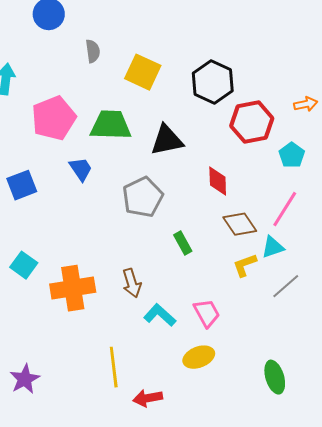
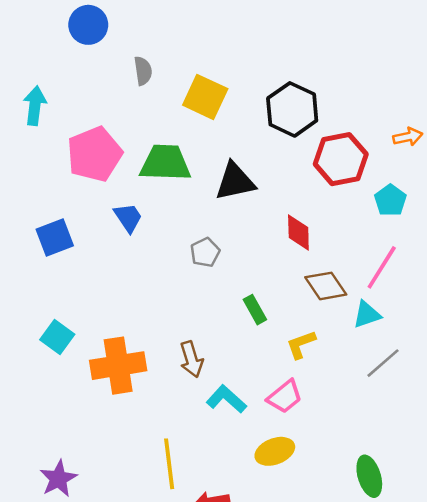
gray pentagon: (143, 197) -> (205, 252), size x0.6
yellow L-shape: (245, 265) -> (301, 344), moved
pink trapezoid: (207, 313) -> (285, 397), turned 80

